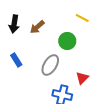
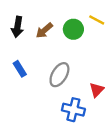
green circle: (67, 41) -> (73, 29), moved

